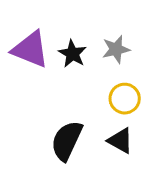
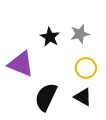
purple triangle: (30, 49) -> (21, 64), moved

